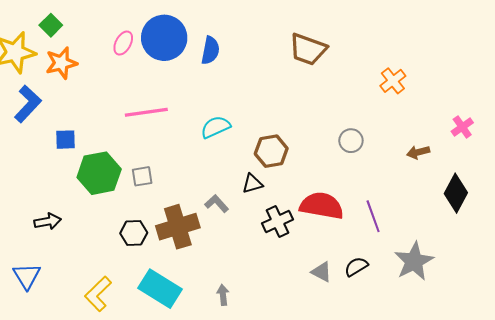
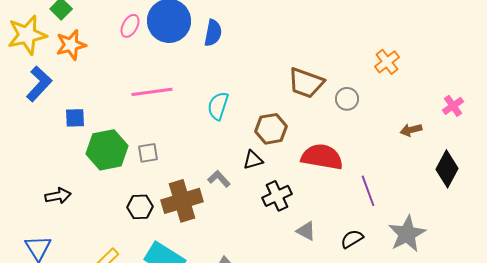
brown trapezoid: (308, 49) -> (306, 83), moved
cyan semicircle: (216, 127) -> (218, 106), turned -48
gray circle: (351, 141) -> (347, 99), moved
red semicircle: (322, 206) -> (322, 157), moved
gray triangle: (322, 272) -> (306, 231), moved

